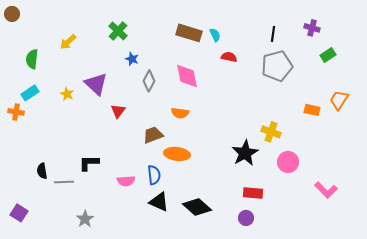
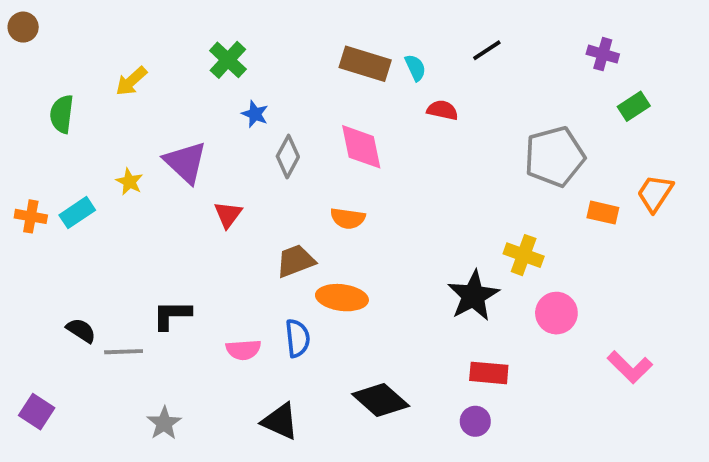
black line: (273, 34) -> (487, 50), moved, turned 49
gray pentagon: (277, 66) -> (555, 157), moved
cyan rectangle: (30, 93) -> (77, 213), moved
black semicircle: (42, 171) -> (81, 330), turned 133
black triangle: (159, 202) -> (280, 421), moved

